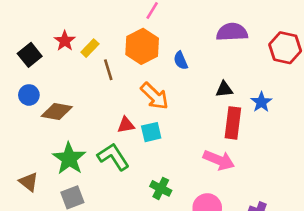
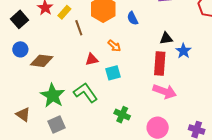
orange arrow: (155, 96) -> (114, 46), size x0.6
blue star: (261, 102) -> (183, 51), moved
red rectangle: (233, 123) -> (160, 64), moved
red triangle: (126, 125) -> (92, 59), moved

